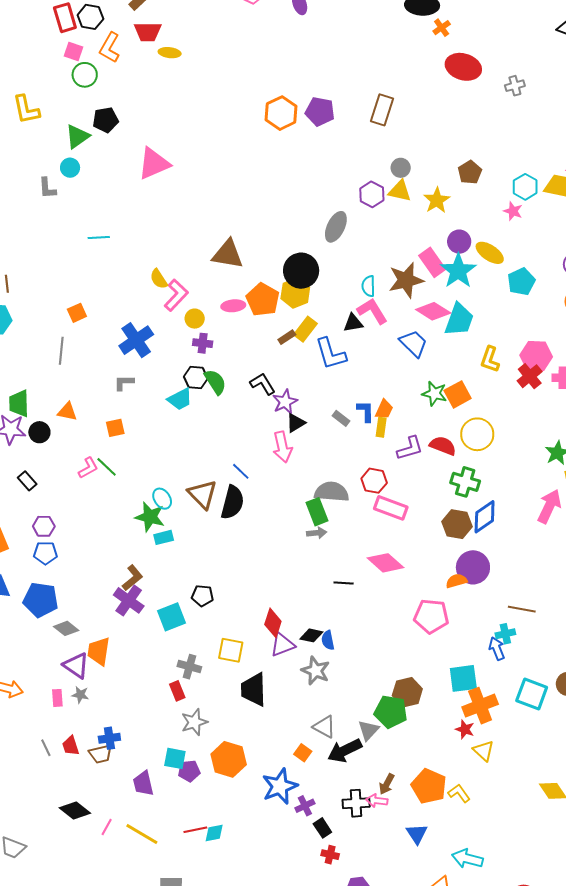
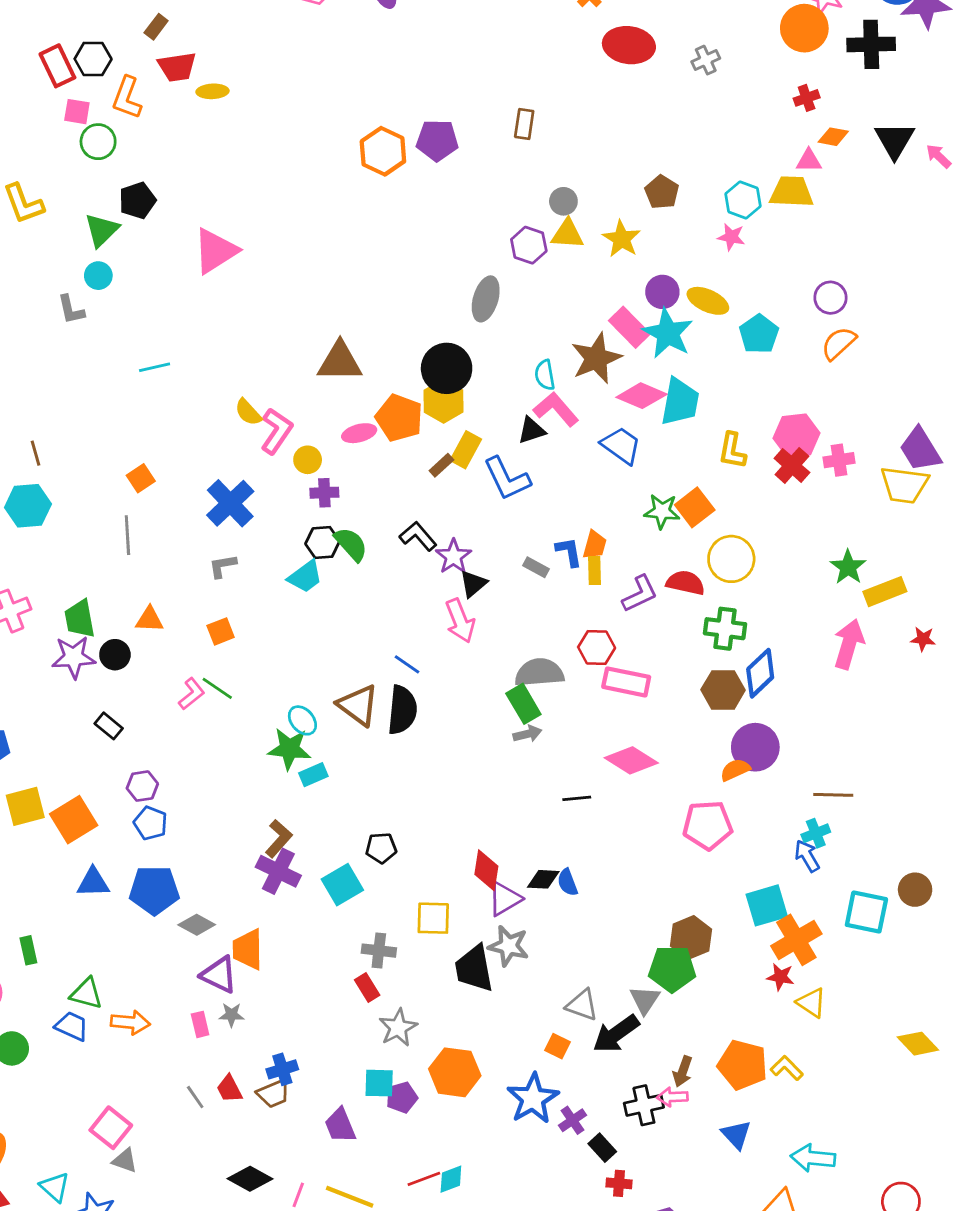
brown rectangle: (382, 110) -> (524, 124), size x0.7
blue pentagon: (45, 553) -> (151, 823), turned 30
gray star: (316, 671) -> (509, 946), moved

